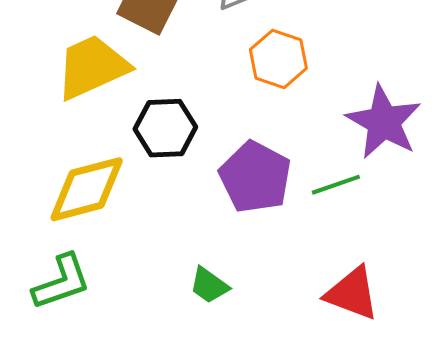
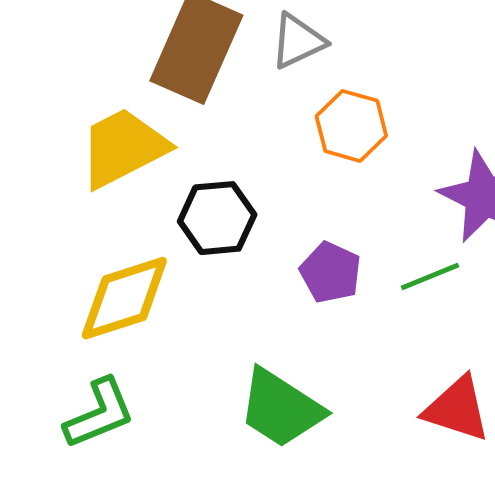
purple pentagon: (255, 177) -> (331, 272), size x0.7
green trapezoid: (209, 285) -> (281, 408), size x1.8

